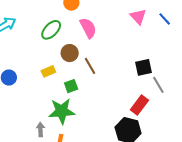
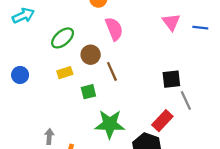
blue line: (165, 19) -> (200, 28), turned -48
green ellipse: (51, 30) -> (63, 38), moved
green star: (62, 111) -> (110, 124), moved

